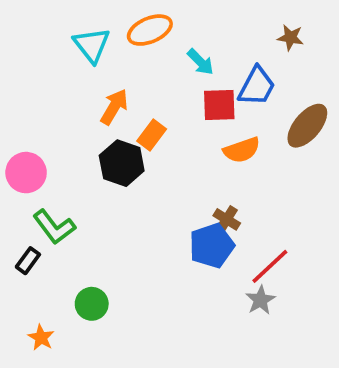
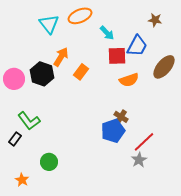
black hexagon: (122, 163) -> (42, 74), moved
pink circle: (26, 173) -> (14, 79), moved

